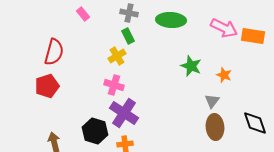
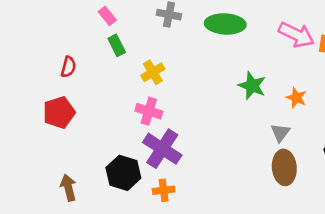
green rectangle: (128, 36) -> (117, 45), moved
red semicircle: (54, 52) -> (68, 67), size x0.6

